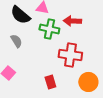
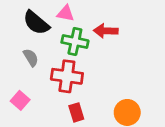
red cross: (70, 55) -> (67, 76), moved

